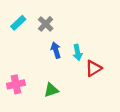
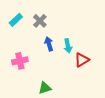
pink cross: (16, 84) -> (20, 61), moved
green triangle: (51, 90) -> (45, 88), moved

